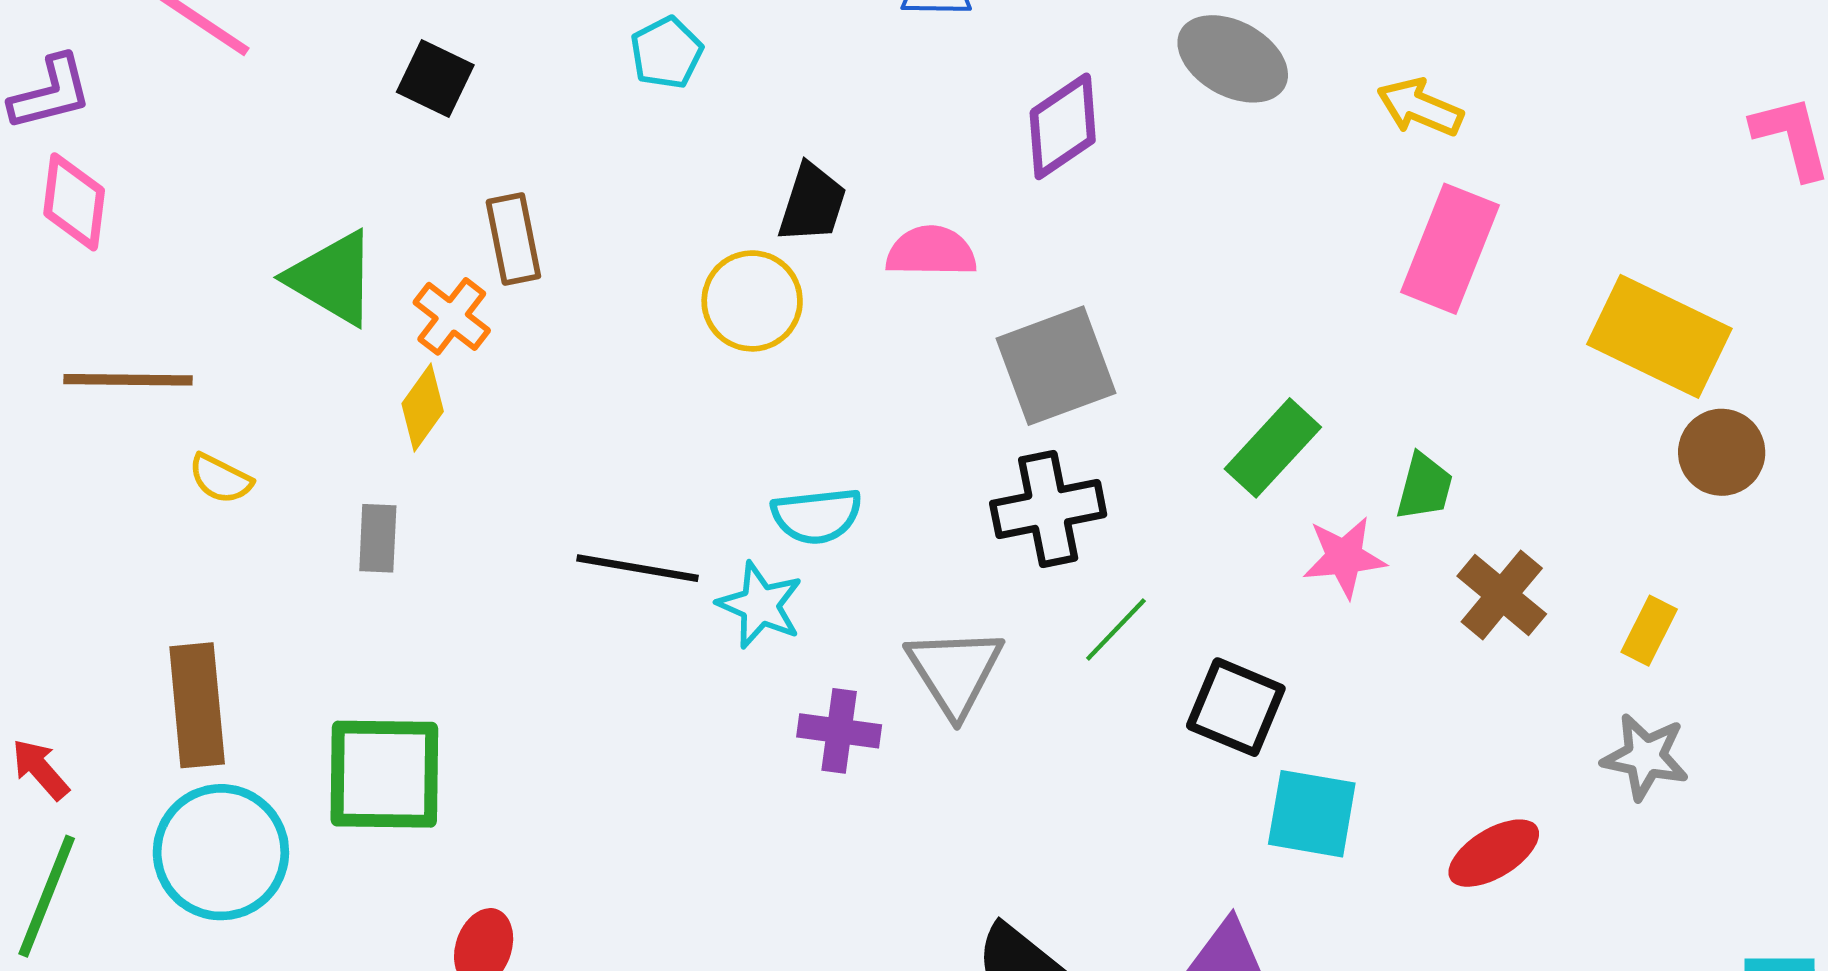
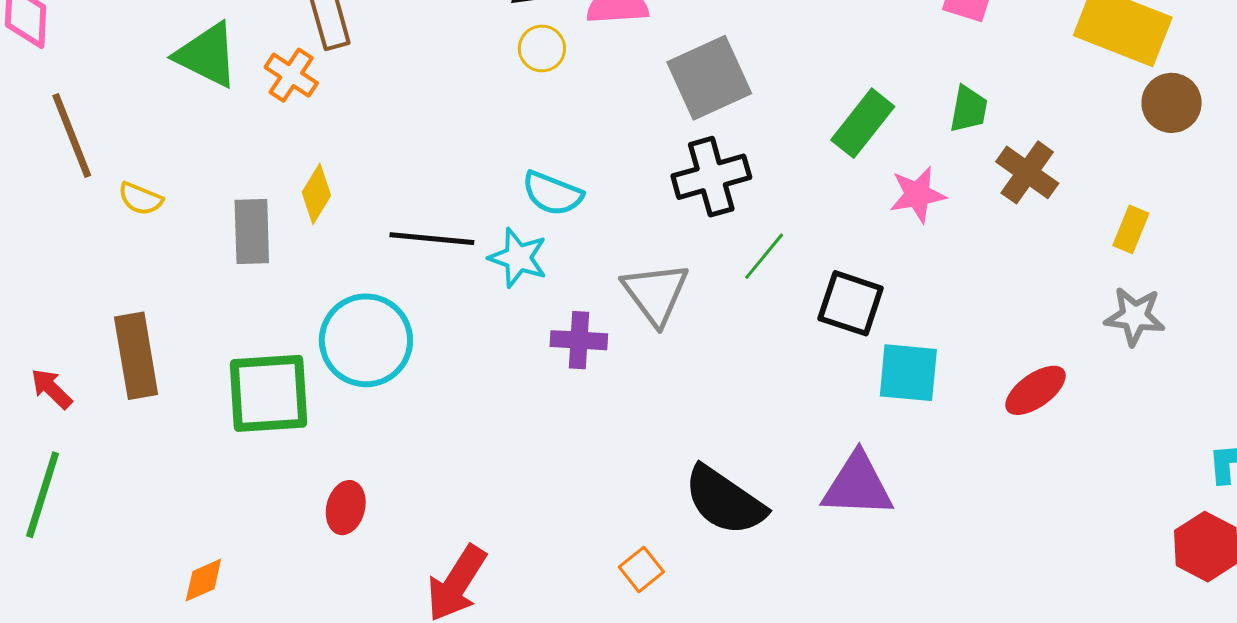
yellow circle: (752, 301) -> (542, 48), moved, size x0.7
brown line: (128, 380) -> (72, 135), turned 72
yellow diamond: (423, 408) -> (316, 194), moved
green trapezoid: (1424, 487) -> (969, 109), moved
cyan semicircle: (817, 516) -> (552, 193), turned 32
gray rectangle: (378, 538) -> (252, 232), size x1.4
brown cross: (1502, 595) -> (1027, 172), moved
red arrow: (40, 769) -> (51, 389), moved
cyan circle: (221, 852) -> (366, 340), moved

